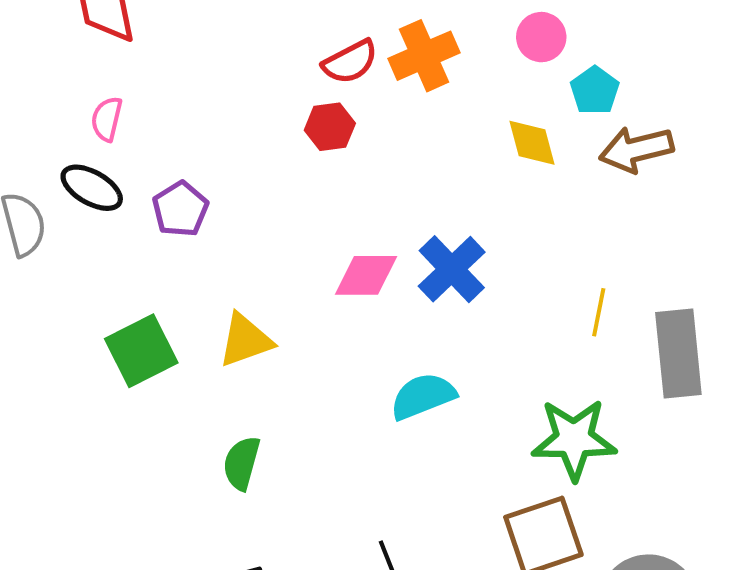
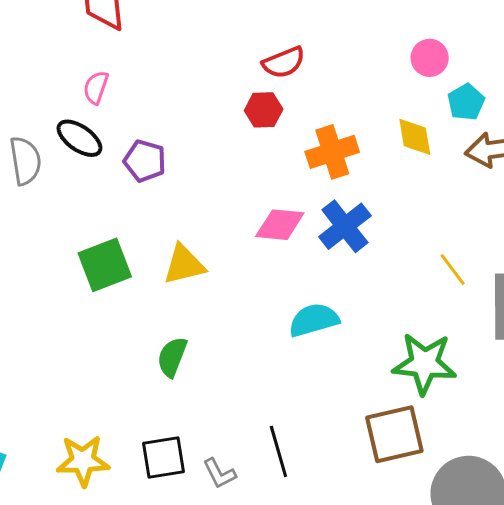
orange cross: (424, 56) -> (332, 152), moved
purple pentagon: (180, 209) -> (145, 161), turned -30
yellow line: (599, 312) -> (453, 270), turned -54

